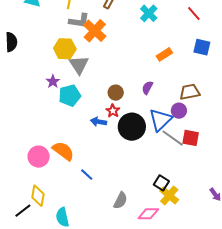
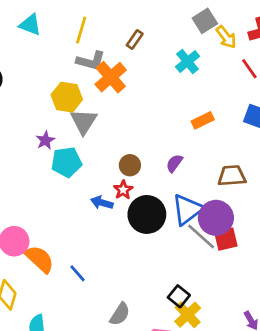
purple circle: (179, 111) -> (216, 218), moved, size x1.6
red square: (191, 138) -> (226, 239), turned -30
orange semicircle: (63, 151) -> (40, 259), moved

